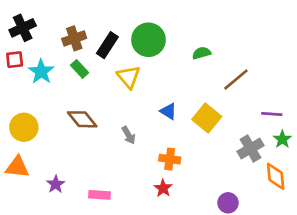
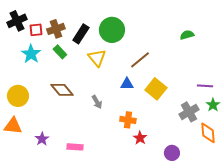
green semicircle: (201, 53) -> (187, 35), moved
red square: (15, 60) -> (36, 30), moved
brown line: (236, 80) -> (140, 60), moved
blue triangle: (168, 111) -> (127, 84), turned -32
red star: (163, 188) -> (140, 138), moved

